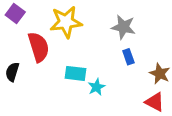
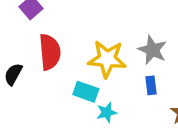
yellow star: (66, 22) -> (107, 59), moved

